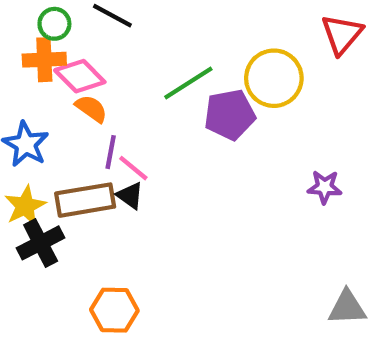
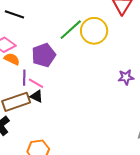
green line: (188, 83) -> (71, 30), moved
purple pentagon: (230, 115) -> (44, 55), moved

